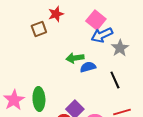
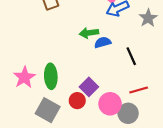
gray star: (120, 48) -> (148, 18), moved

